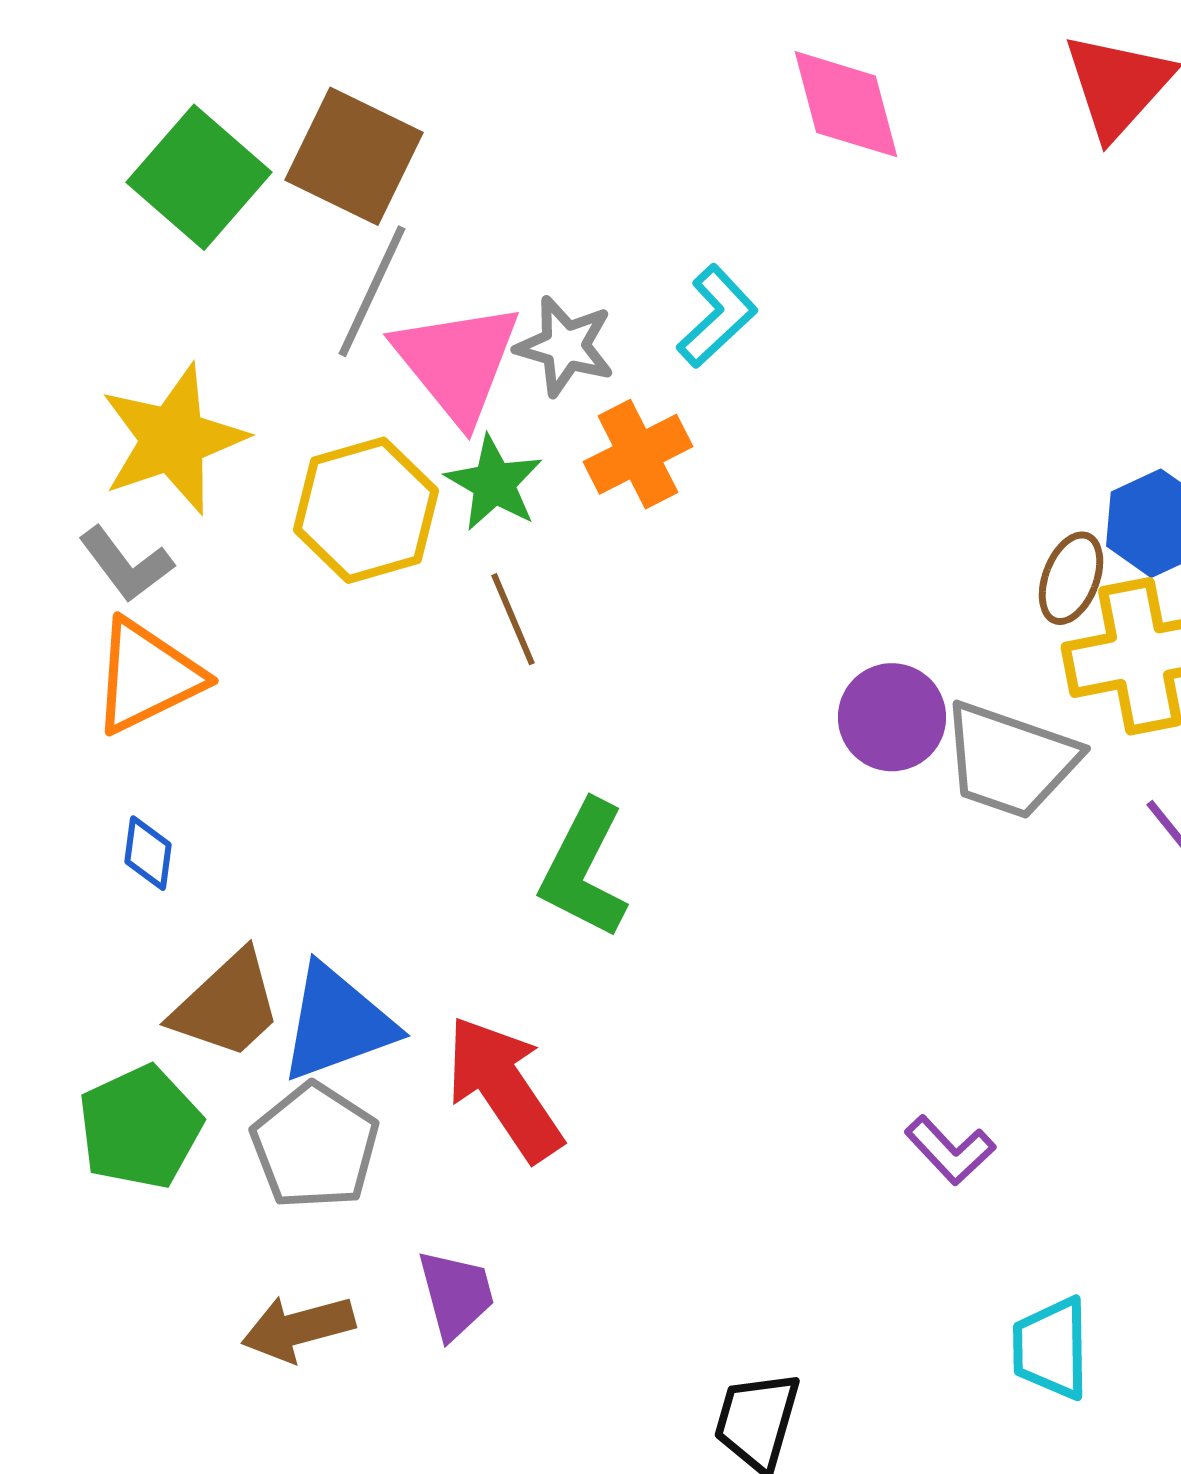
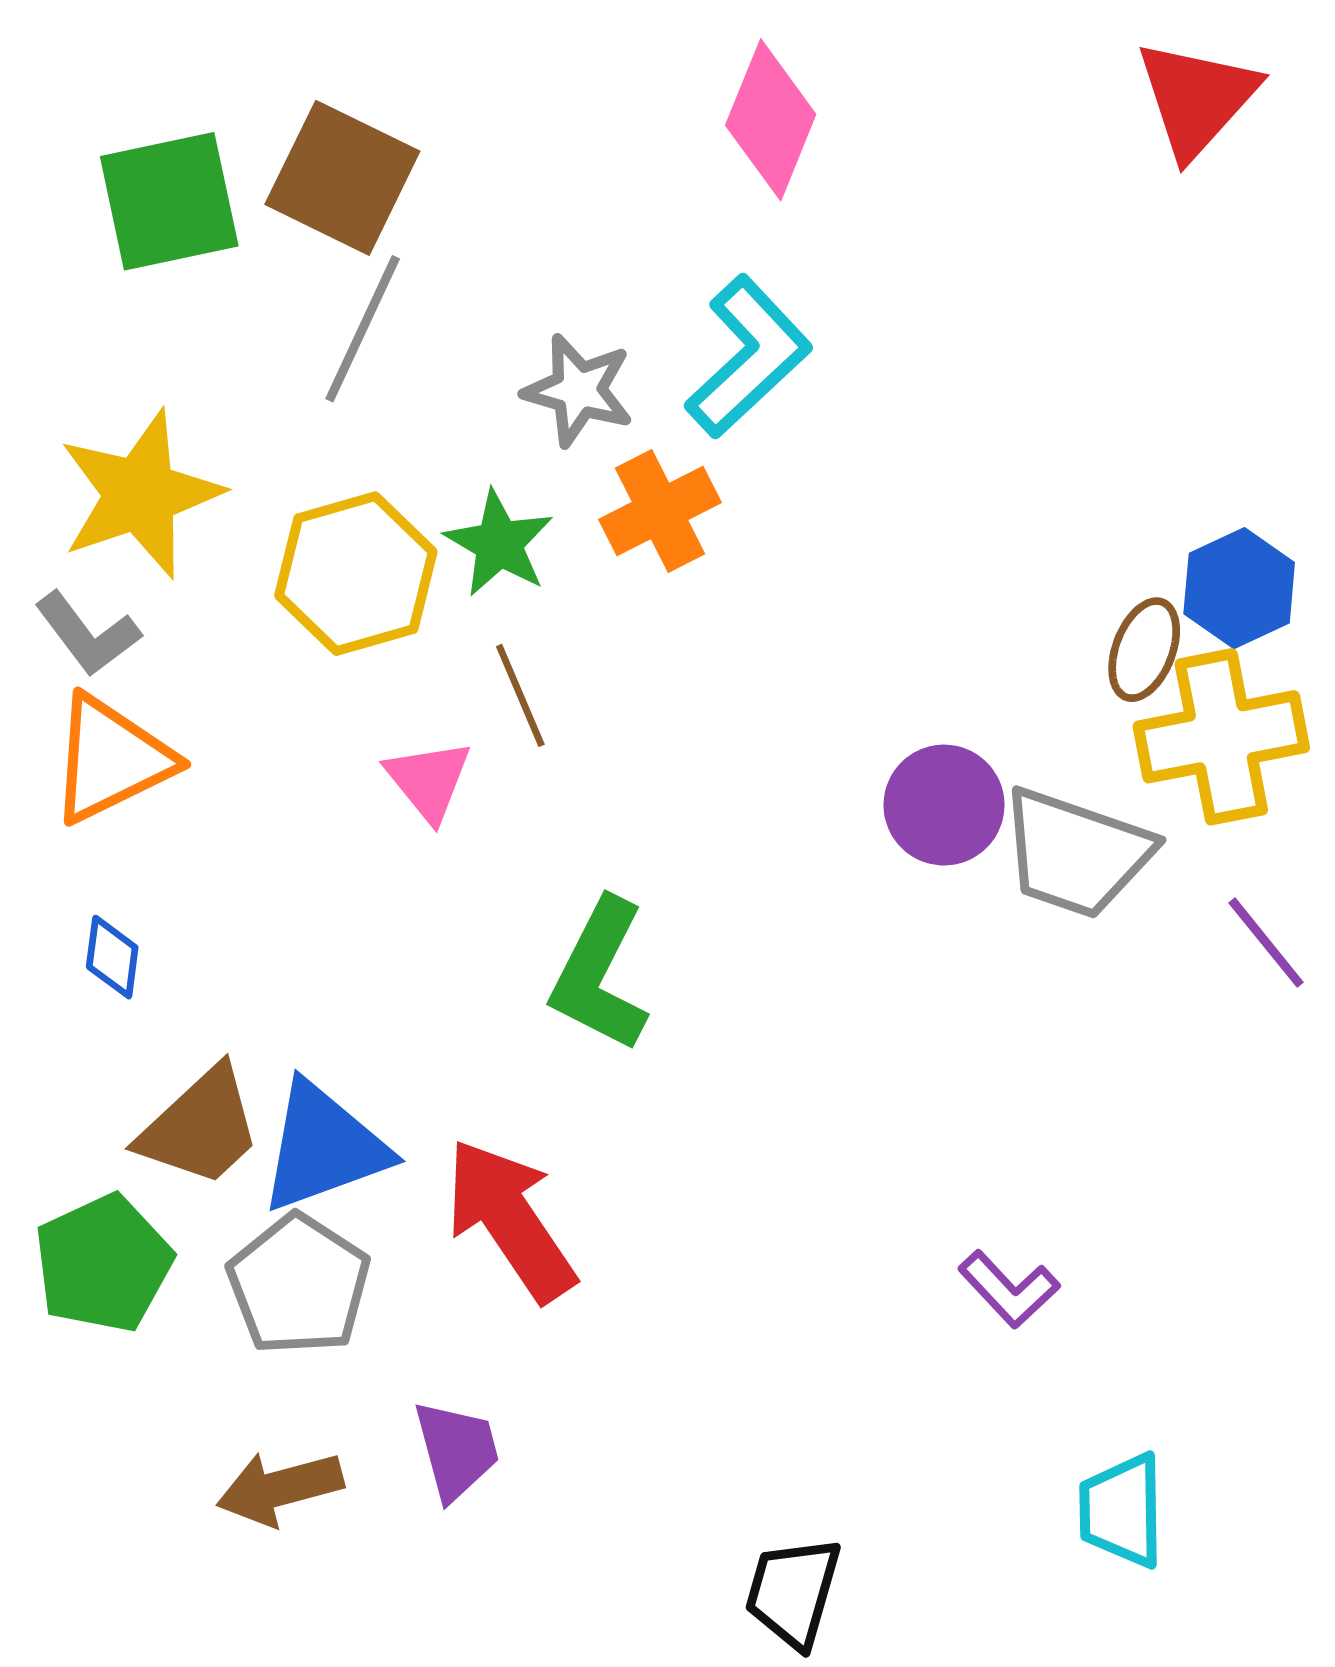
pink diamond: (846, 104) -> (771, 120), moved, turned 37
green square: (199, 177) -> (169, 201), turned 37
cyan L-shape: (717, 316) -> (748, 357), size x1.4
pink triangle: (457, 362) -> (429, 780), moved, size x0.6

